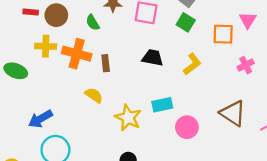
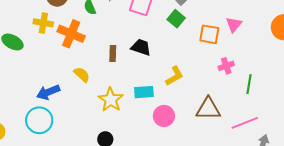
brown rectangle: (106, 63) -> (113, 54), moved
yellow L-shape: (192, 64) -> (174, 76), moved
brown triangle: (233, 113) -> (208, 109), turned -40
blue arrow: (40, 119) -> (48, 92), moved

